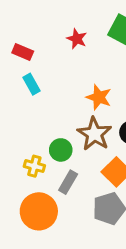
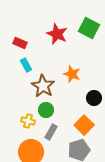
red star: (77, 39) -> (57, 34), size x1.5
brown star: (94, 134) -> (43, 86), moved

